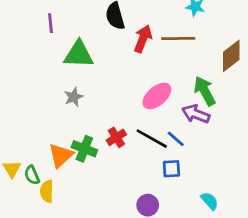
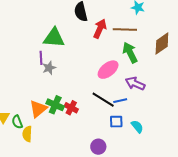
purple line: (50, 23) -> (41, 58), moved
green arrow: (205, 91) -> (130, 53), moved
red cross: (116, 137) -> (71, 108), moved, turned -32
blue line: (176, 139) -> (120, 101), turned -56
cyan semicircle: (210, 201) -> (137, 127), moved

